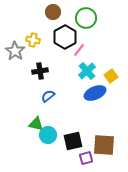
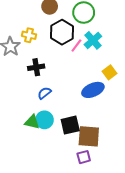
cyan cross: (87, 71) -> (93, 40), moved
cyan circle: (48, 135) -> (44, 120), moved
black square: (73, 141) -> (70, 125), moved
brown square: (104, 145) -> (89, 136), moved

